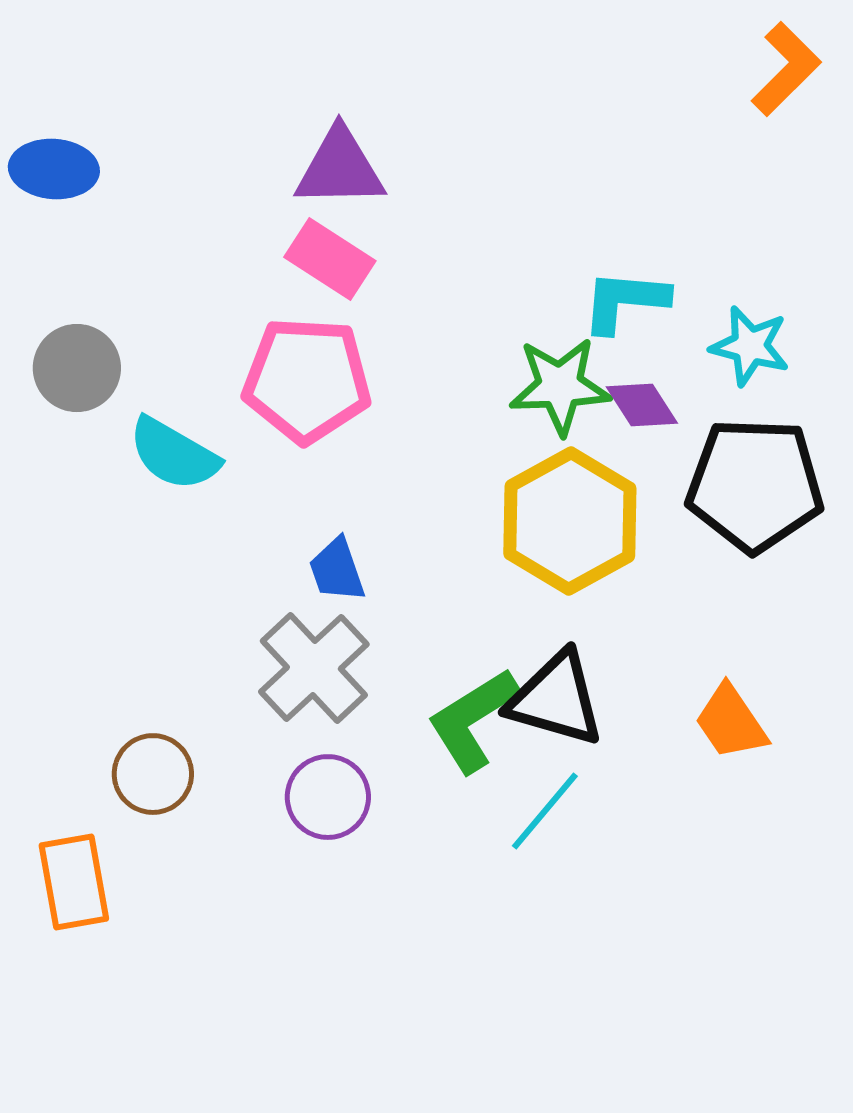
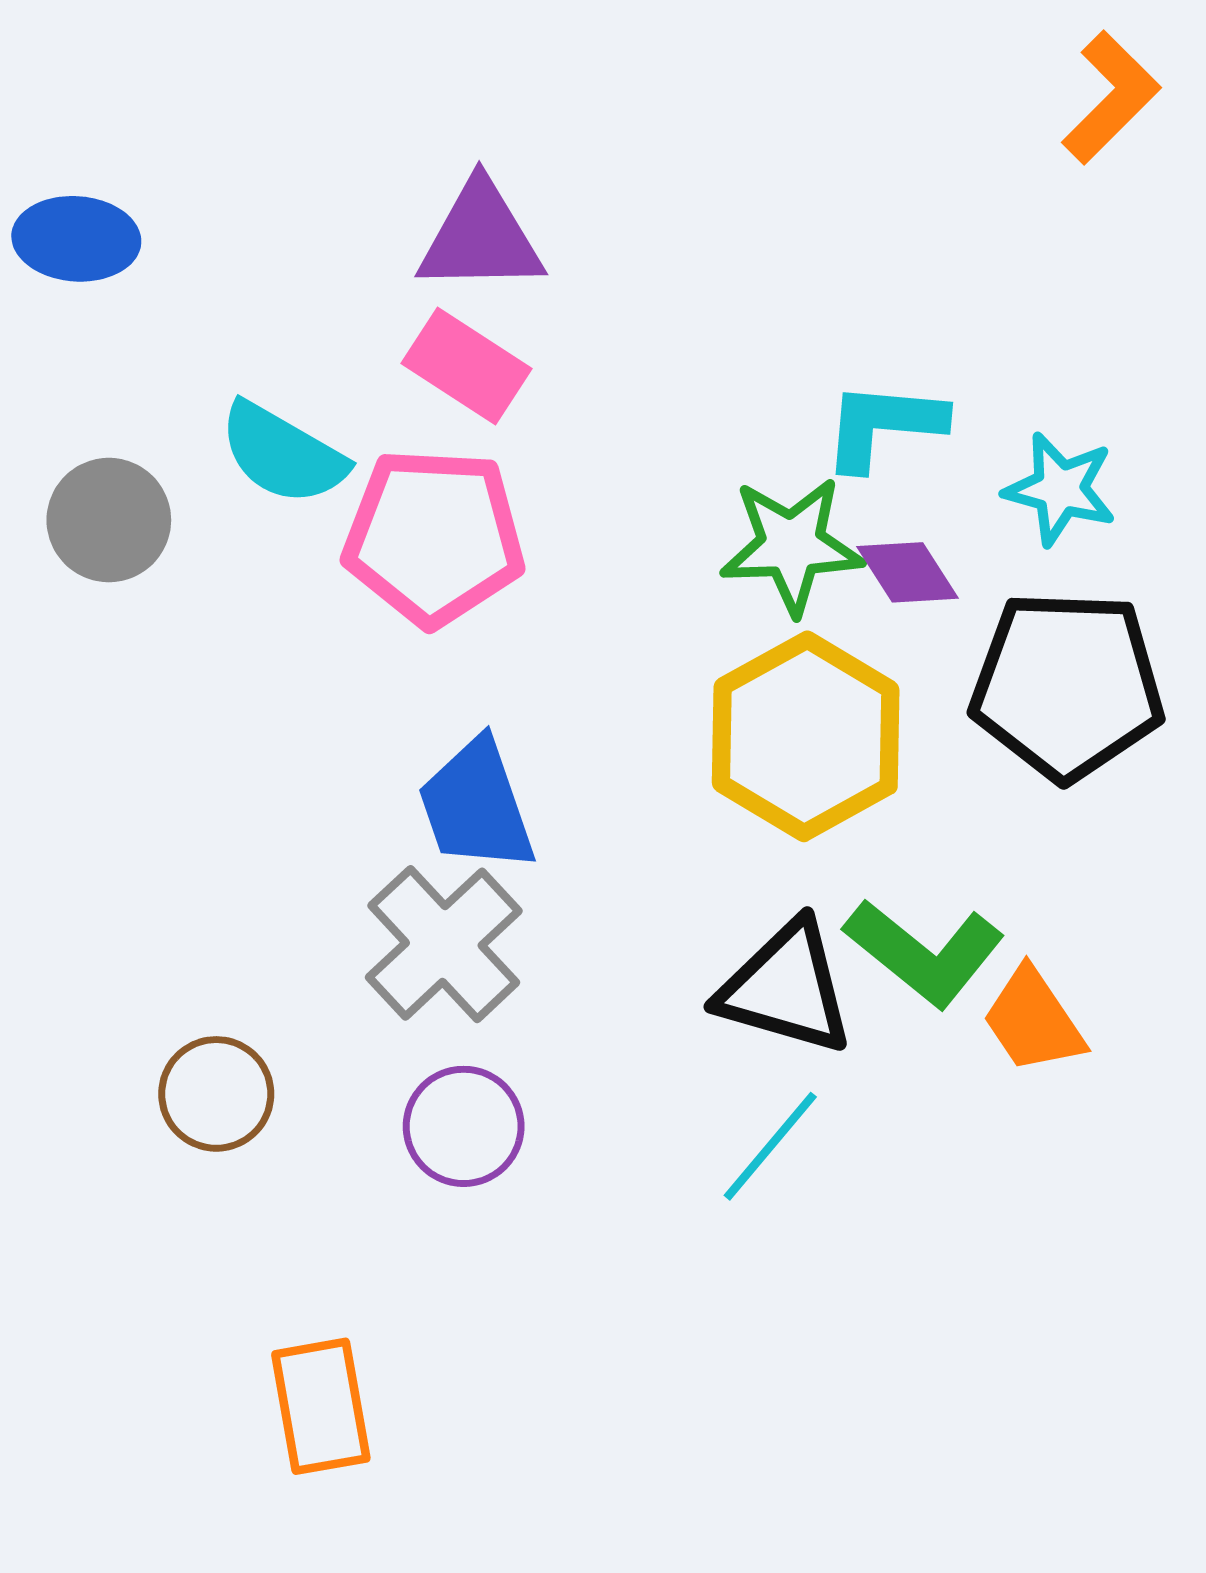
cyan semicircle: (174, 454) -> (283, 454), moved
blue trapezoid: (337, 570) -> (476, 806), size x1.5
green L-shape: (473, 720) -> (924, 953), moved, turned -109
orange rectangle: (74, 882) -> (321, 1406), moved

